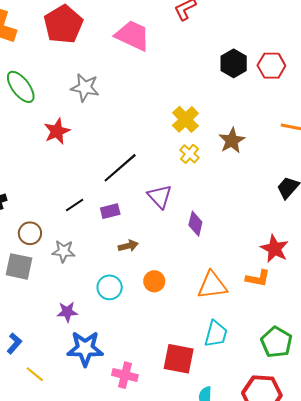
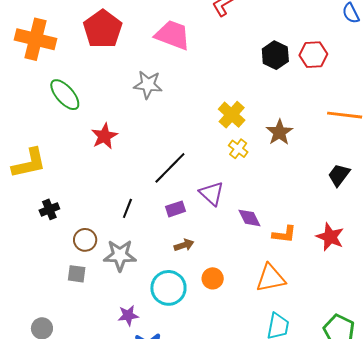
gray star: (85, 88) -> (148, 85), moved
black line: (75, 205) -> (127, 208), turned -30
purple rectangle: (110, 211) -> (175, 209), moved
purple diamond: (195, 224) -> (249, 218), turned -35
gray star: (64, 251) -> (120, 255), size x1.4
gray square: (19, 266) -> (77, 274), size x0.7
orange L-shape: (258, 278) -> (284, 234), moved
cyan circle: (110, 287) -> (168, 288), size x1.4

